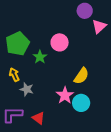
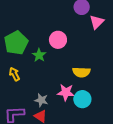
yellow semicircle: (81, 76) -> (81, 72), turned 60
gray star: (27, 89) -> (41, 100), moved
pink star: (65, 95) -> (66, 92), turned -30

